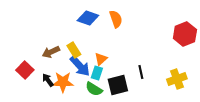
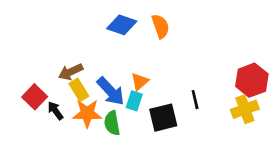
red hexagon: (185, 34) -> (252, 80), moved
yellow rectangle: (74, 50) -> (79, 90), moved
black arrow: (48, 80) -> (55, 111), moved
green semicircle: (94, 89) -> (112, 123), moved, turned 48

